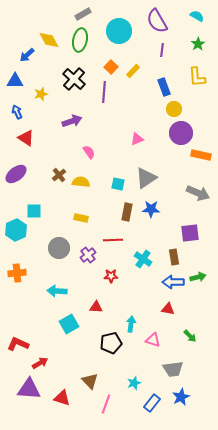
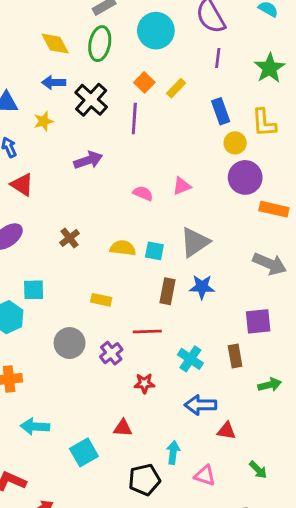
green star: (198, 44) -> (270, 68), moved, size x1.5
blue arrow: (27, 55) -> (54, 82), moved, turned 42
yellow L-shape: (197, 77) -> (264, 123), moved
pink semicircle: (89, 152) -> (143, 193), moved, turned -32
yellow semicircle: (81, 182) -> (123, 248), moved
blue arrow: (173, 282) -> (201, 405), moved
cyan arrow: (57, 291) -> (35, 427), moved

